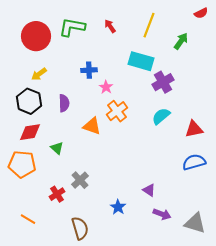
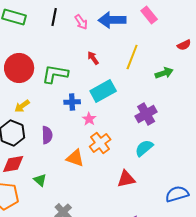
green L-shape: (72, 27) -> (55, 74), moved
green arrow: (181, 41) -> (164, 73), turned 36
cyan rectangle: (141, 61) -> (103, 91), moved, turned -45
red triangle: (194, 129) -> (126, 179), moved

